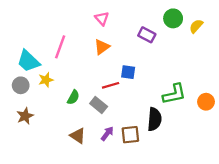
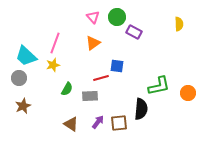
green circle: (173, 18) -> (117, 17), moved
yellow semicircle: (196, 26) -> (179, 24), turned 136
yellow star: (46, 80) -> (53, 65), moved
gray rectangle: (99, 105) -> (90, 96), turned -42

